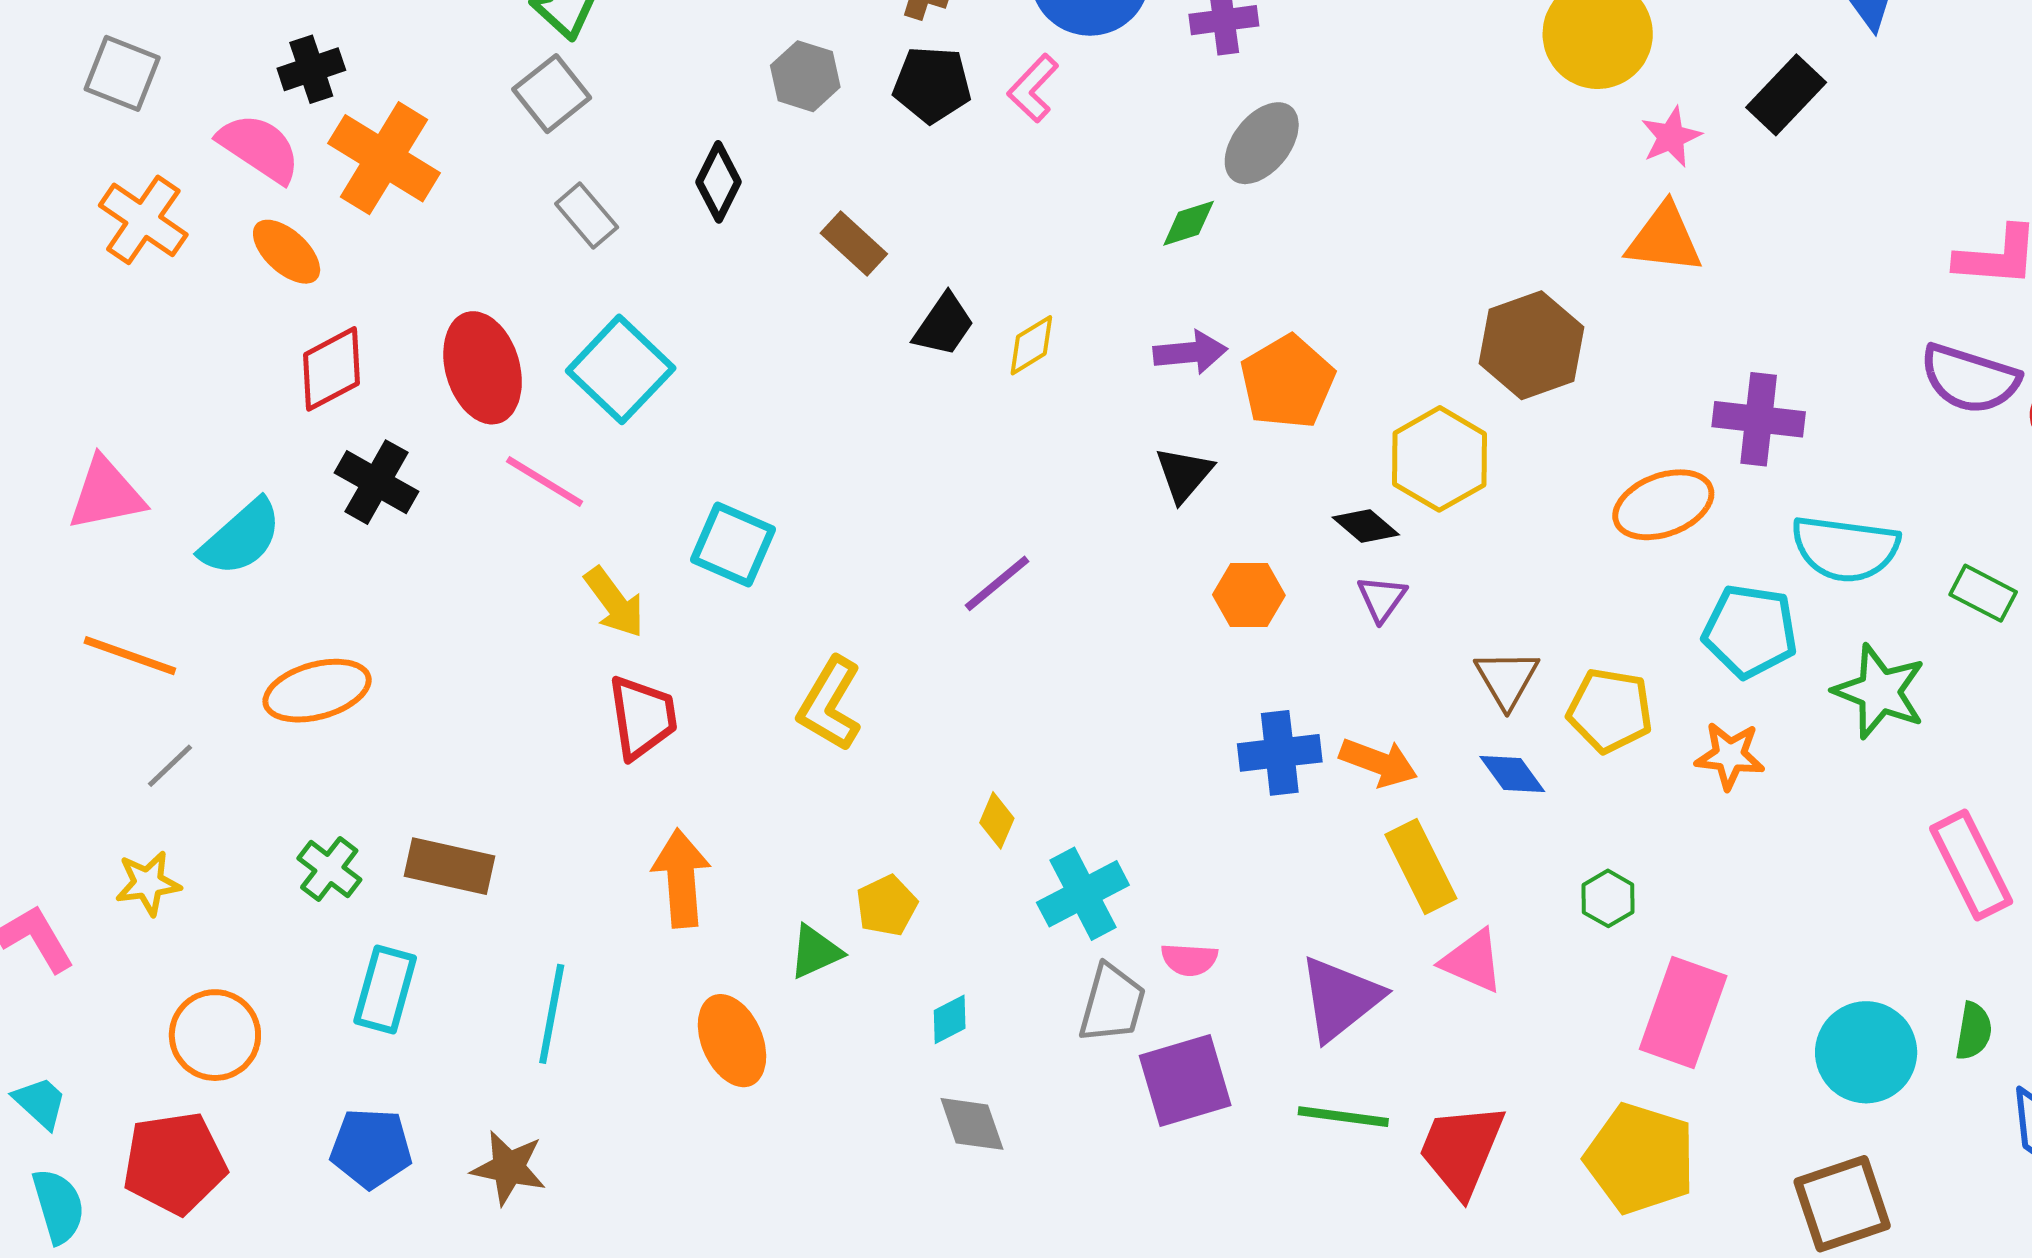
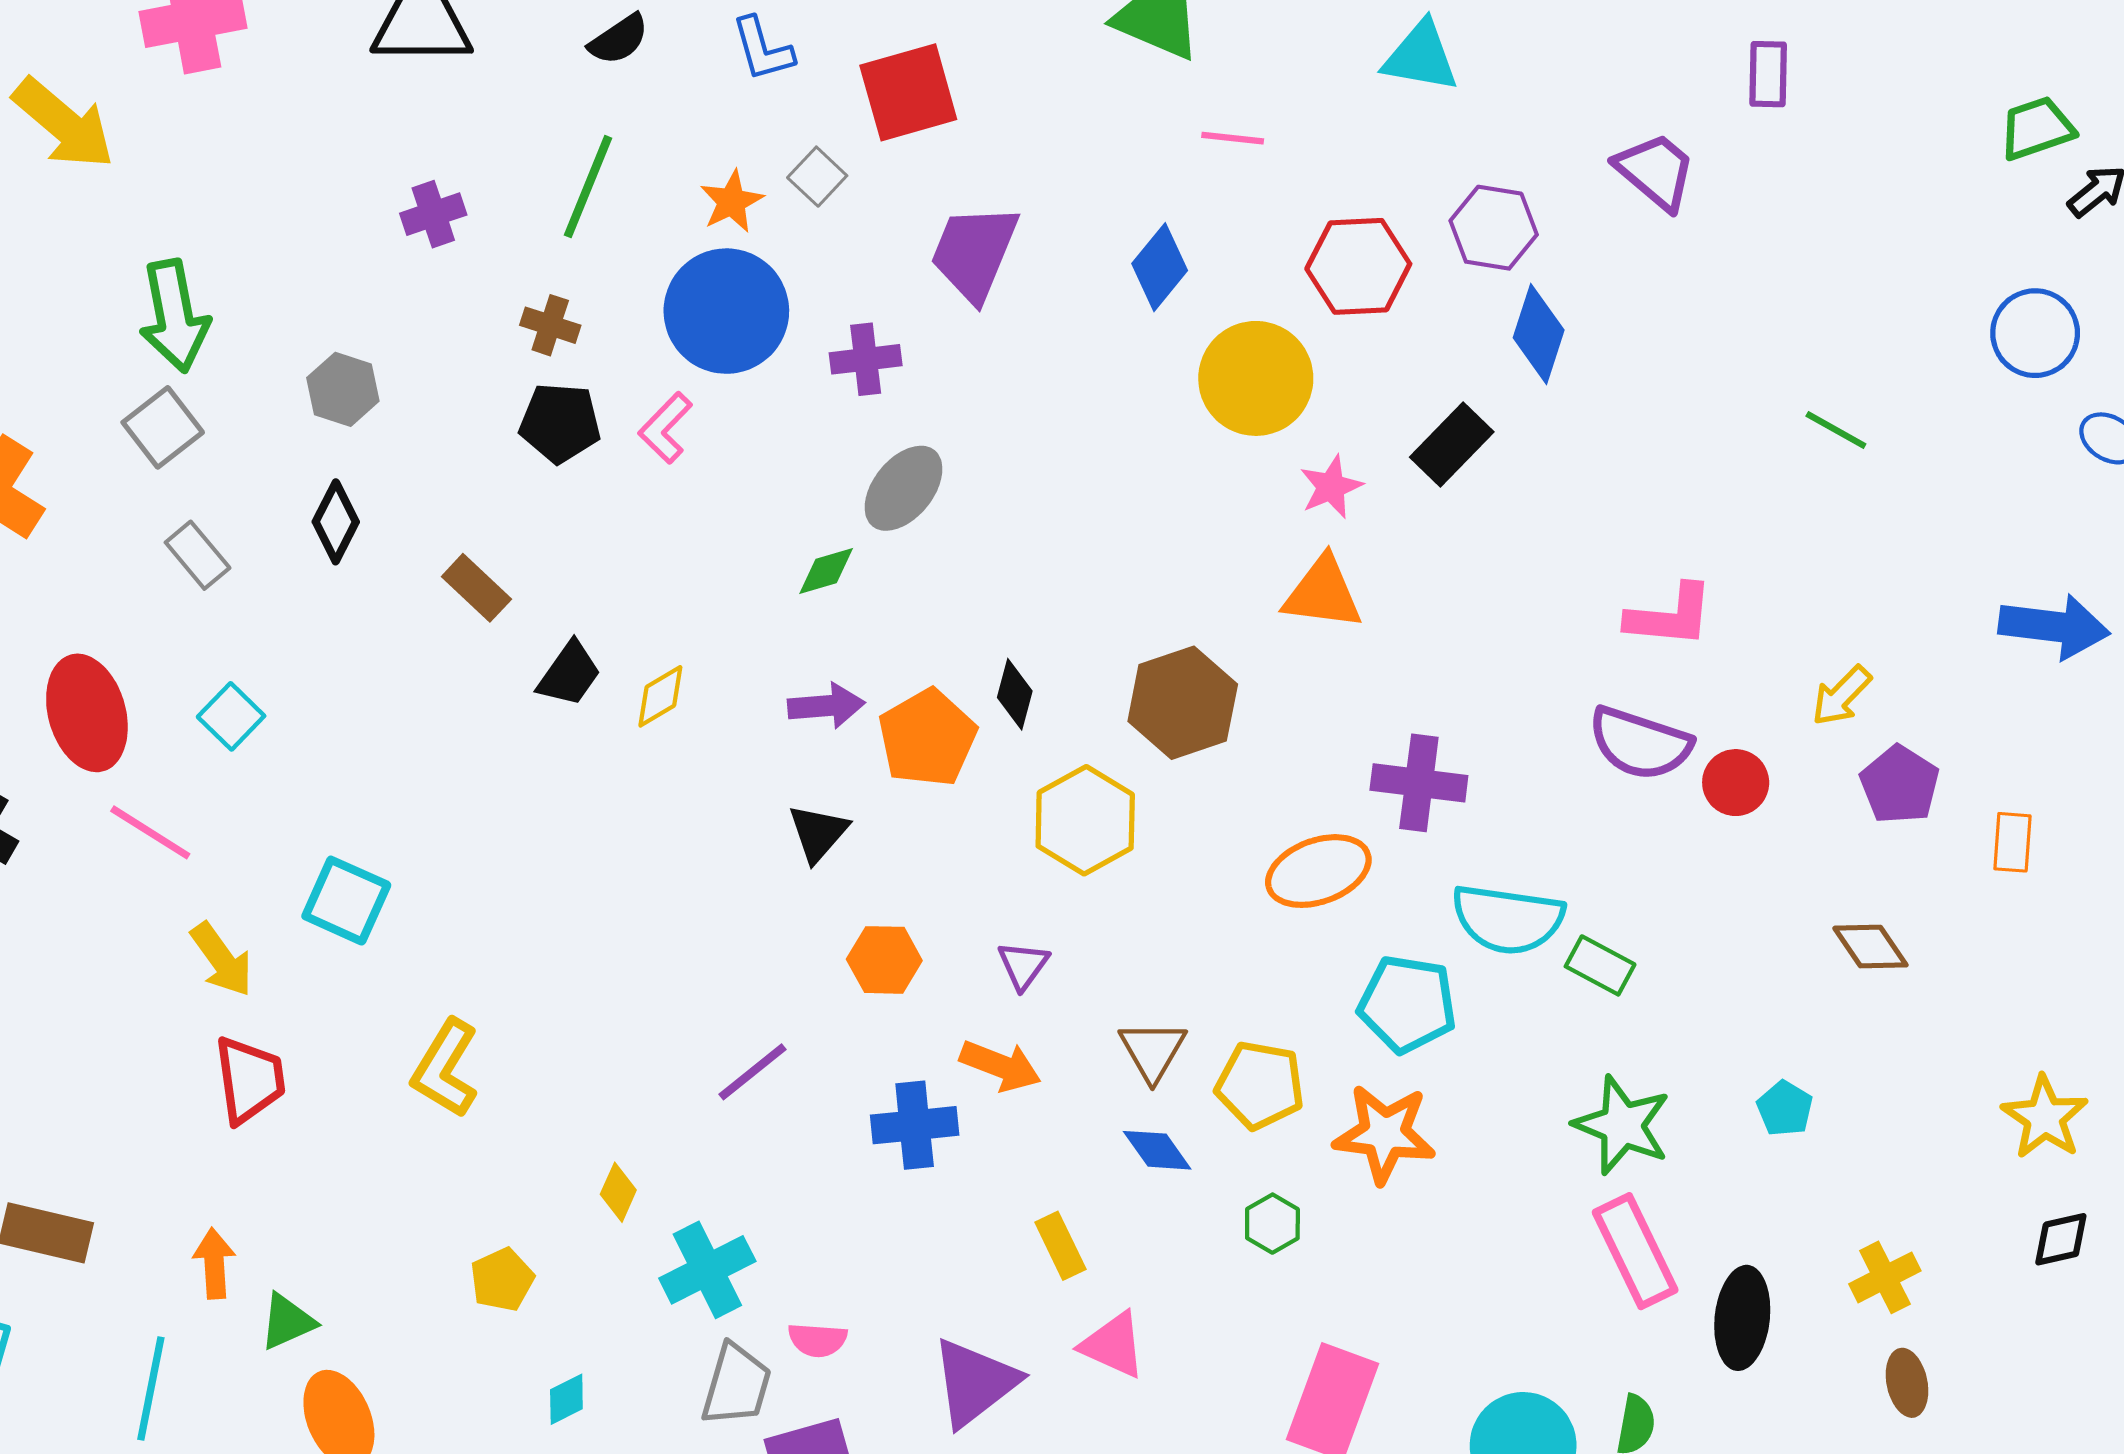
gray hexagon: (805, 76) -> (343, 389), moved
cyan square: (621, 369) -> (231, 716), size x0.6
black diamond: (1366, 526) -> (1015, 694), moved, turned 64
purple line: (997, 583) -> (753, 1072), moved
green rectangle: (1983, 593) -> (1600, 965), moved
green star: (1880, 692) -> (1622, 1125), moved
orange star: (1730, 756) -> (1385, 1134), size x1.4
orange arrow: (1379, 762) -> (1000, 1066), moved
yellow rectangle: (1421, 867) -> (1060, 1246), size x0.7
orange arrow: (681, 878) -> (214, 1263), moved, size x0.7
green hexagon: (1608, 898) -> (1272, 1224), moved
green triangle: (815, 952) -> (287, 1322), moved

